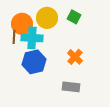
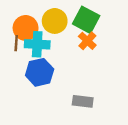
green square: (74, 17) -> (86, 20), size x1.6
orange cross: (75, 57) -> (87, 41), moved

